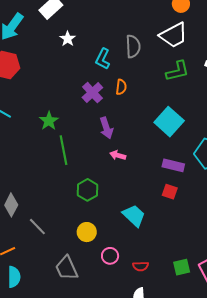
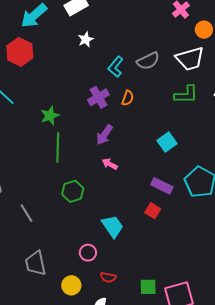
gray semicircle: (133, 46) -> (148, 61), turned 55
cyan square: (169, 122) -> (167, 142), size x0.7
purple arrow: (106, 128) -> (104, 135), turned 40
gray line: (37, 227) -> (27, 213), moved
yellow circle: (87, 232) -> (71, 285), moved
pink circle: (110, 256) -> (88, 253), moved

